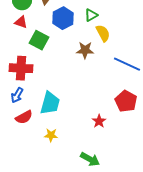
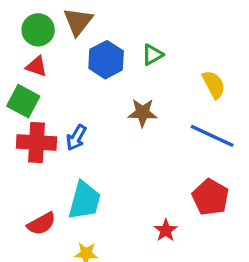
yellow semicircle: (103, 33) -> (214, 85), moved
green square: (39, 40) -> (23, 101), moved
blue arrow: (17, 95) -> (76, 138), moved

